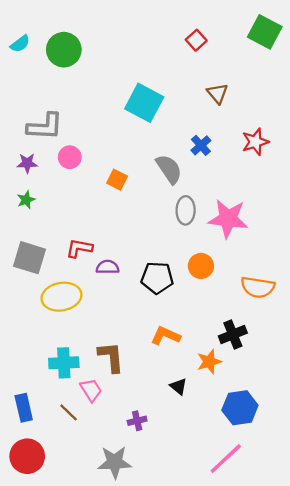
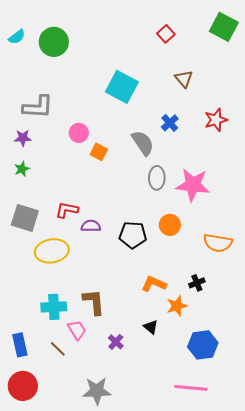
pink circle: (70, 157) -> (79, 133), moved
black cross: (233, 334) -> (197, 283), size x0.7
orange L-shape: (165, 336) -> (154, 284), moved
purple cross: (137, 421) -> (116, 342), moved, turned -35
pink line: (226, 459) -> (191, 388), turned 48

